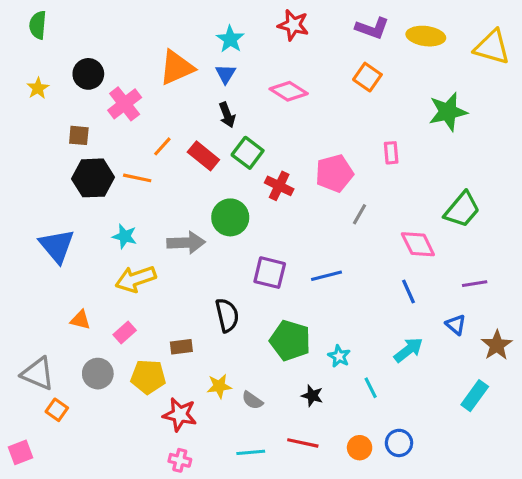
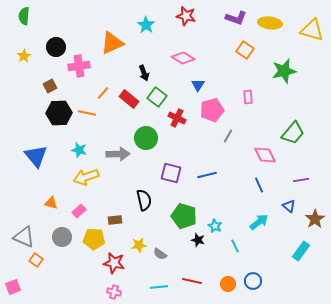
blue triangle: (226, 74) -> (198, 85), moved
orange square: (367, 77) -> (245, 50), moved
pink cross: (125, 104) -> (79, 66), turned 30
brown square: (79, 135) -> (50, 86), turned -32
black star: (312, 396) -> (198, 240), moved

